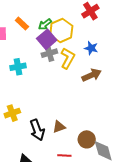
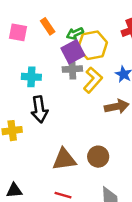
brown triangle: (59, 127) -> (64, 159), size x1.5
black arrow: (37, 130) -> (39, 109), moved
brown circle: (87, 139) -> (98, 157), moved

